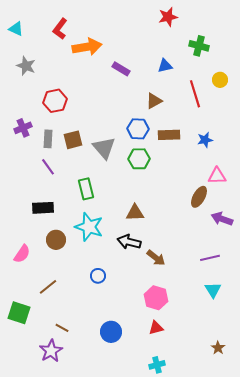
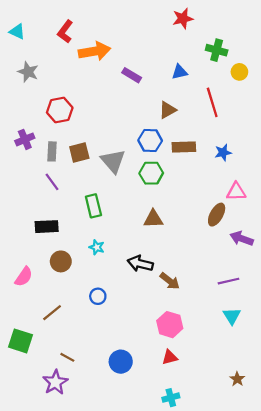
yellow circle: (220, 80) -> (239, 72), moved
brown triangle: (135, 213) -> (153, 219), moved
cyan star: (89, 227) -> (97, 247), size x0.5
blue circle: (98, 276) -> (98, 296), moved

